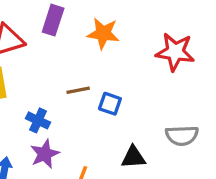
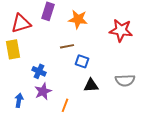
brown line: (78, 90) -> (67, 46), moved
black triangle: (133, 157) -> (91, 85), moved

